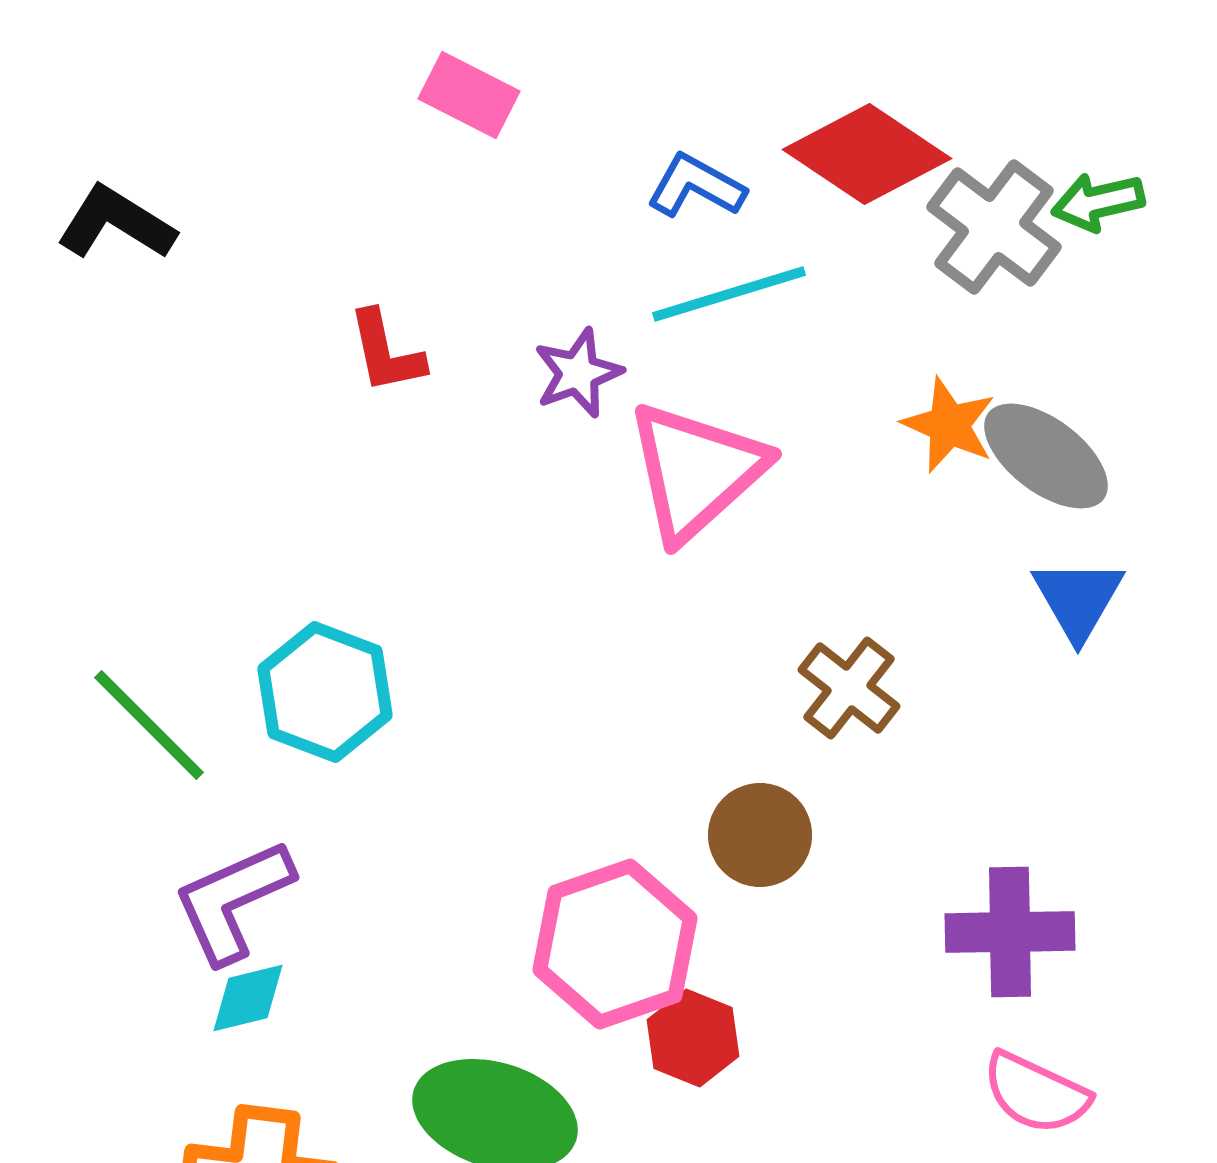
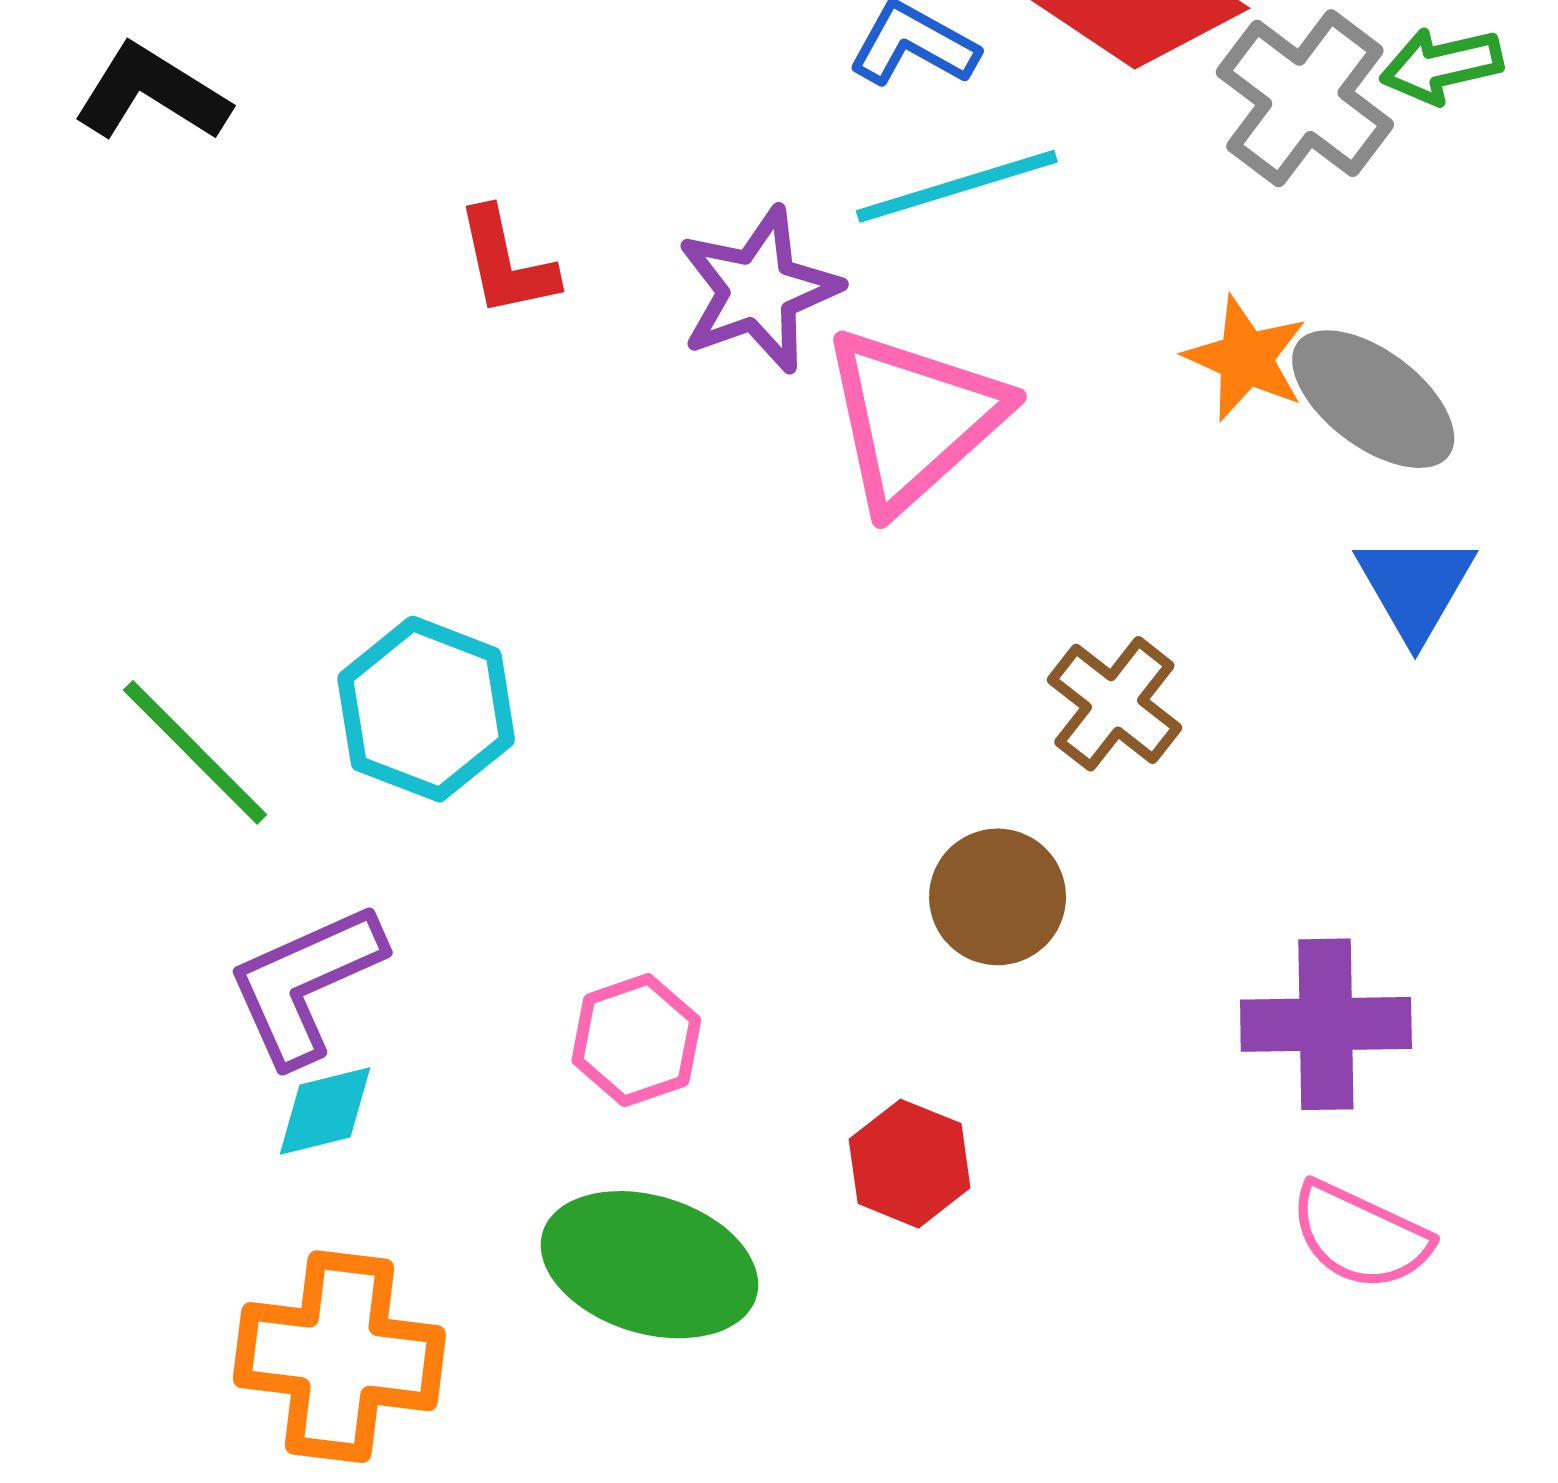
purple star: (578, 373) -> (758, 290), size x1.4
pink hexagon: (615, 944) -> (636, 1040), moved, size x0.6

